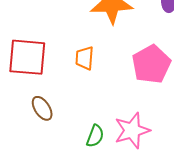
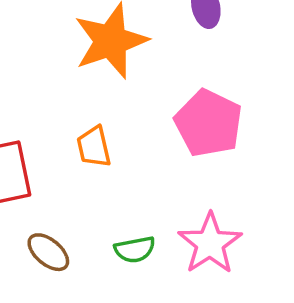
green semicircle: (95, 136) -> (135, 249), moved, turned 75

